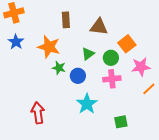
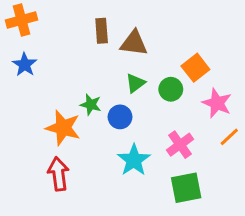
brown triangle: (99, 27) -> (134, 43), moved
orange star: (49, 47) -> (63, 128), moved
pink star: (141, 67) -> (217, 103), turned 30
pink cross: (112, 79) -> (180, 145), moved, turned -30
green square: (121, 122) -> (186, 188), size x1.5

